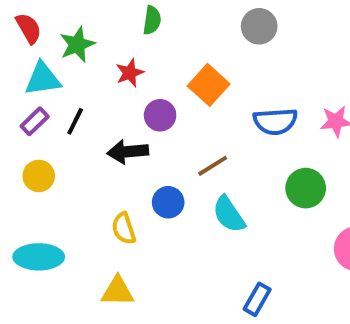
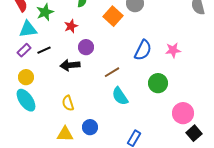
orange square: (209, 85) -> (113, 16), moved
black line: (75, 121) -> (44, 50), turned 40
blue semicircle: (275, 121) -> (143, 50), turned -60
blue circle: (168, 202) -> (90, 127), moved
cyan ellipse: (39, 257) -> (26, 100), moved, turned 55

